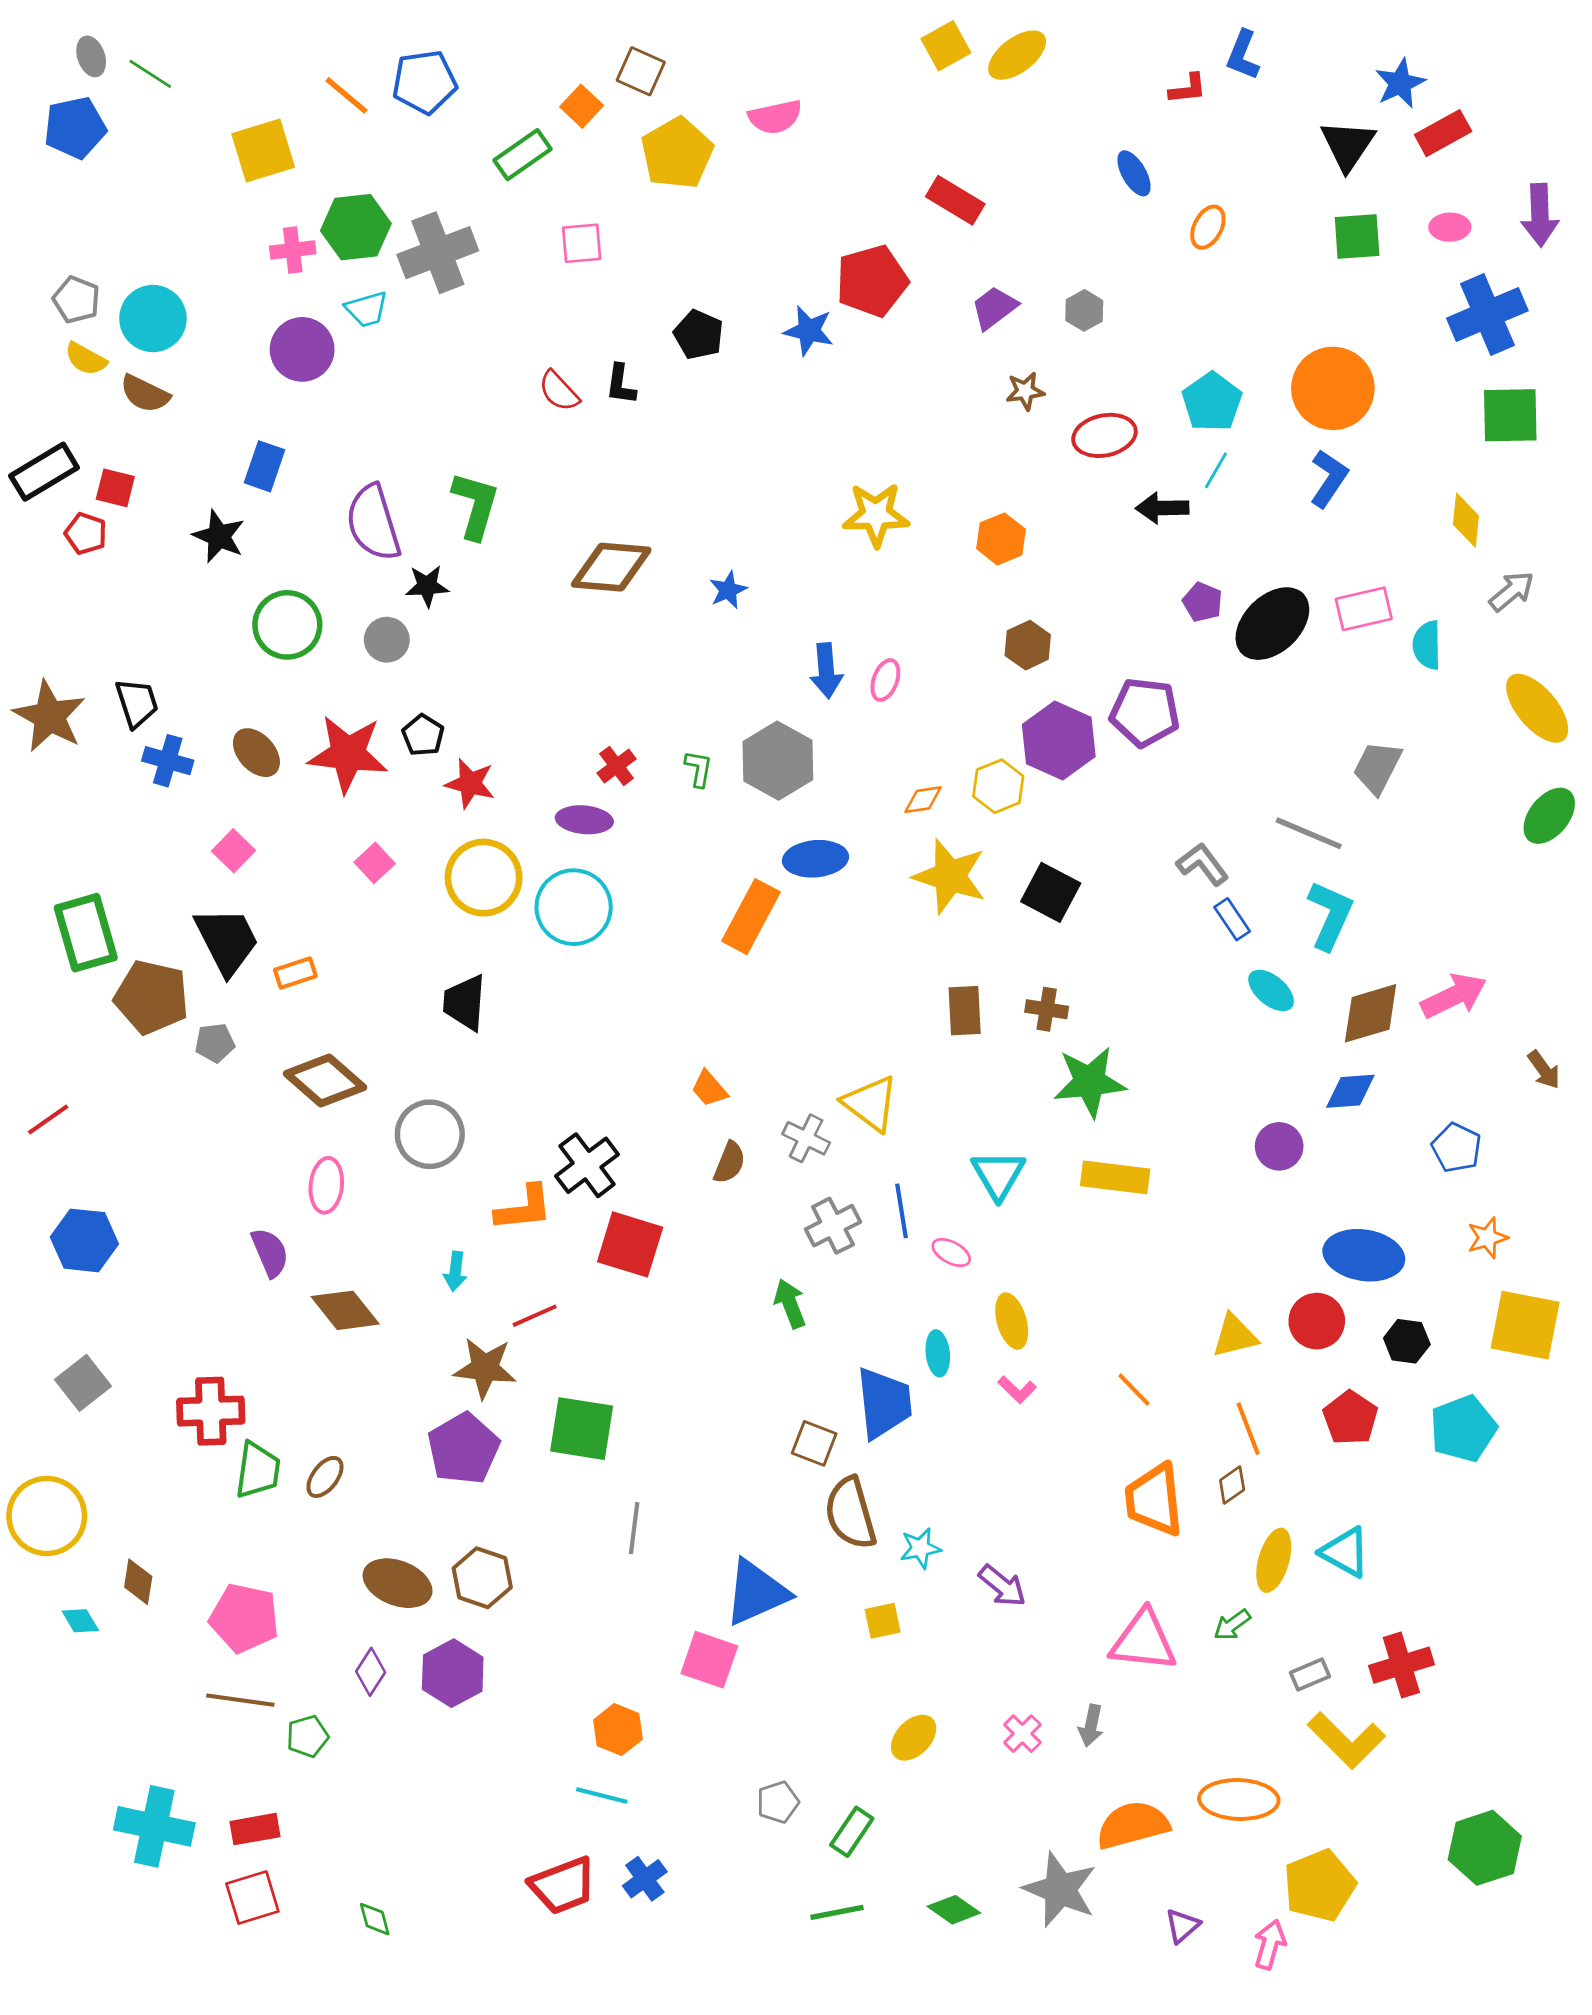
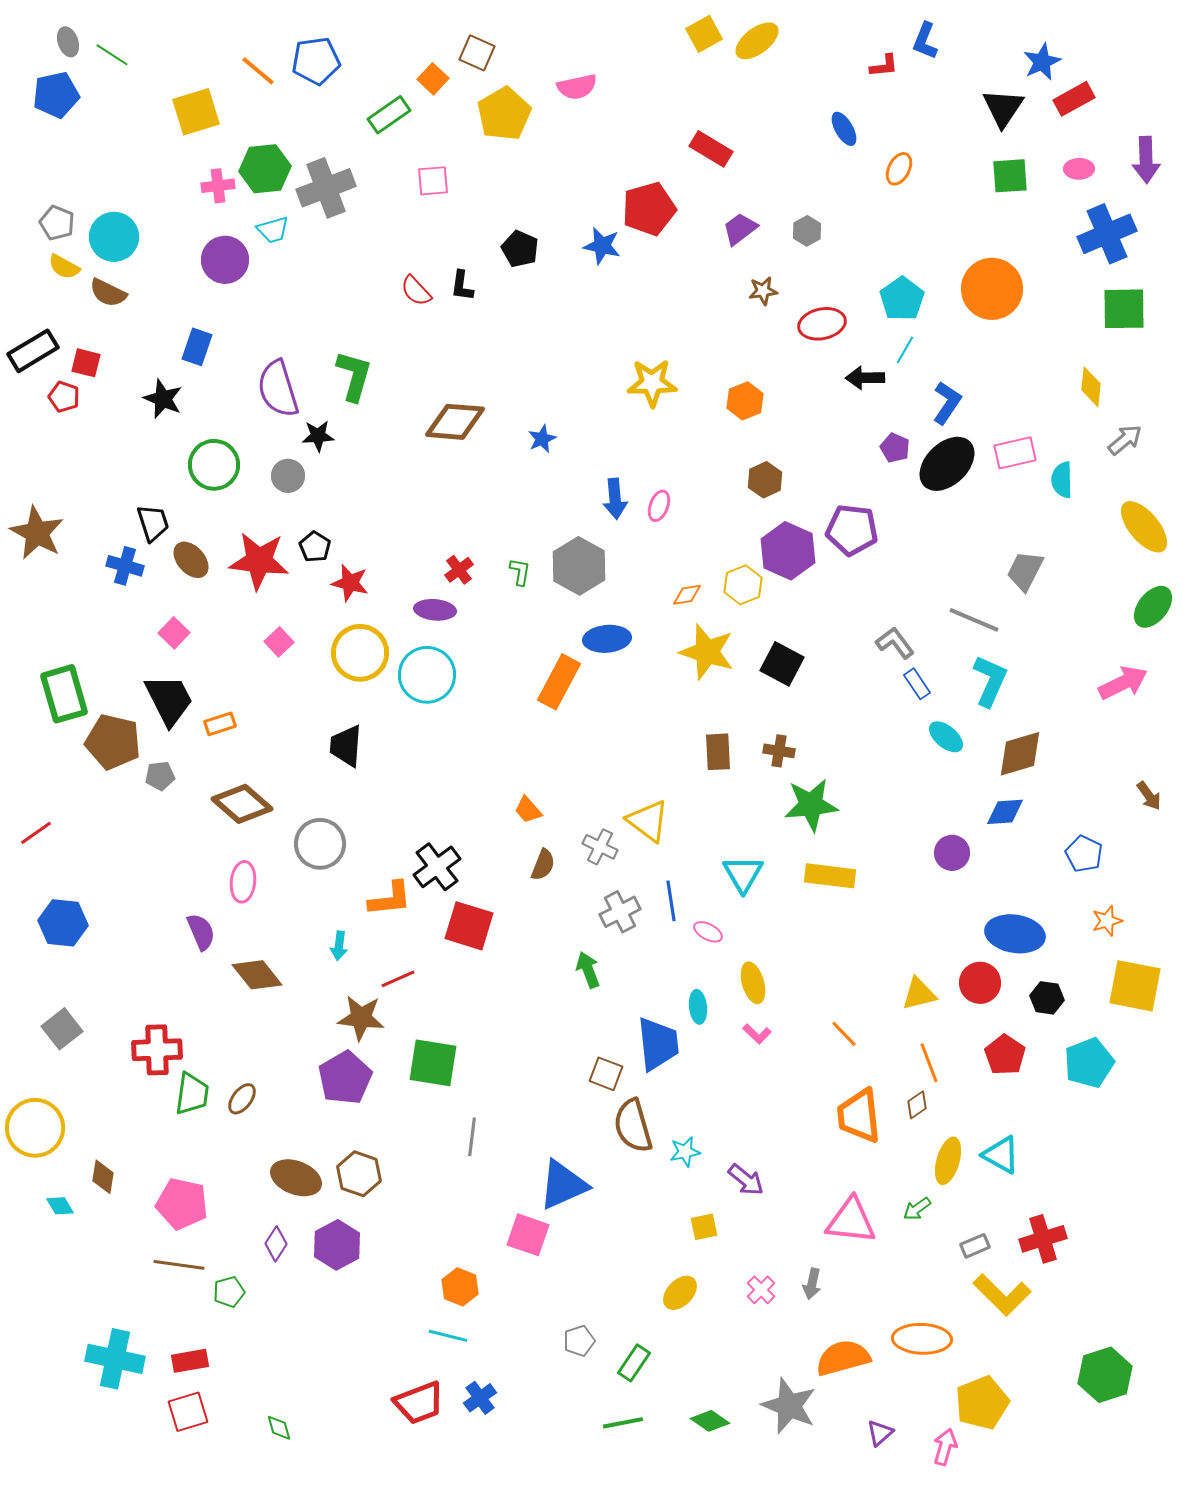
blue L-shape: (1329, 478) -> (947, 403), moved
black trapezoid: (137, 703) -> (153, 523), moved
pink arrow: (1454, 996) -> (1123, 683), moved
yellow square: (883, 1621) -> (704, 1227), moved

